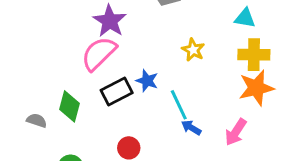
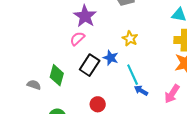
yellow star: (193, 50) -> (130, 39), moved
pink semicircle: (99, 53) -> (77, 39), size x0.6
black rectangle: (117, 91) -> (90, 65), turned -30

